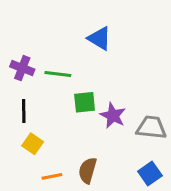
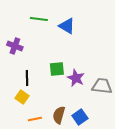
green line: (58, 74) -> (39, 19), moved
black line: (24, 111) -> (27, 78), moved
blue square: (150, 173) -> (80, 117), moved

